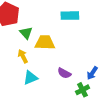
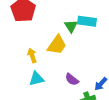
green triangle: (26, 33) -> (71, 26), moved
yellow trapezoid: (45, 43) -> (57, 45), turned 115

